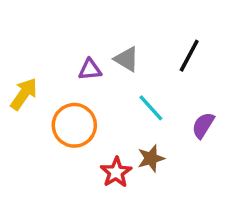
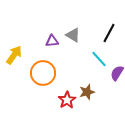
cyan line: (151, 108) -> (99, 59), moved

